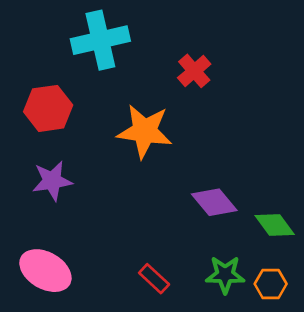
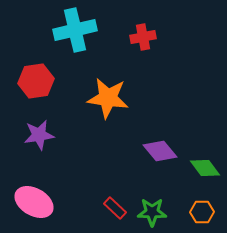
red cross: (194, 71) -> (143, 37), moved, turned 30
green star: (225, 275) -> (152, 212), moved

